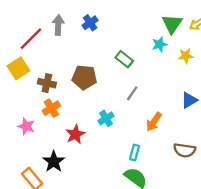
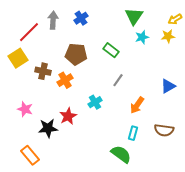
green triangle: (172, 24) -> (134, 16), moved
yellow star: (186, 56) -> (168, 36), moved
brown pentagon: (84, 77) -> (76, 54), moved
orange cross: (51, 108) -> (65, 80), moved
cyan rectangle: (134, 153) -> (133, 133), moved
black star: (54, 162) -> (48, 128), moved, turned 30

